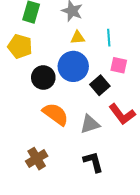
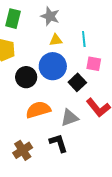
orange semicircle: (55, 114) -> (38, 110), turned -50
black L-shape: (93, 162) -> (58, 143), moved

